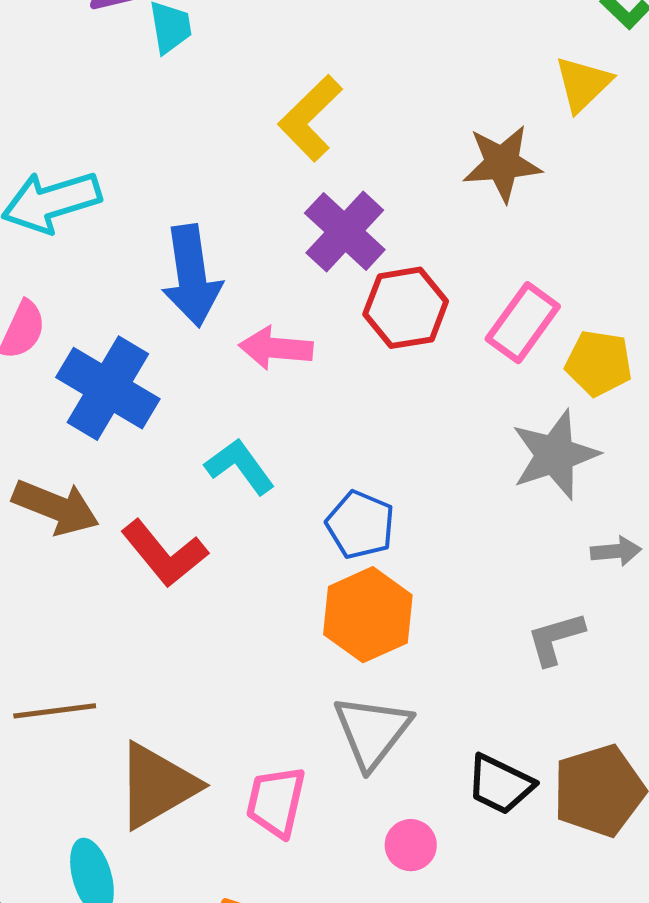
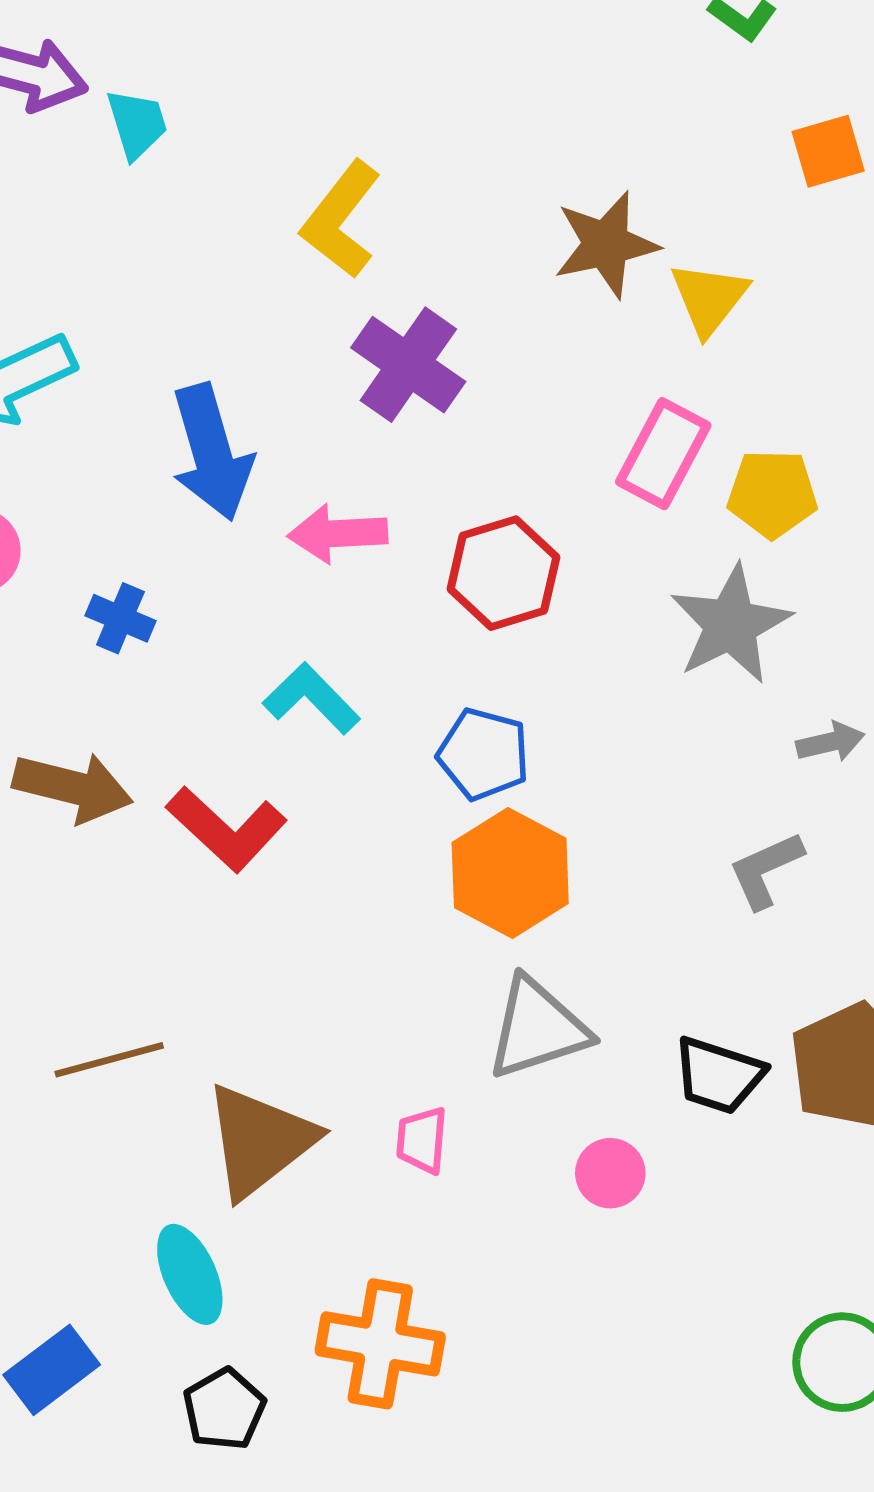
yellow triangle: (583, 84) -> (709, 298), moved
red hexagon: (406, 308) -> (503, 573), moved
blue cross: (108, 388) -> (120, 618), size x0.5
gray triangle: (372, 731) -> (538, 1028), turned 42
pink trapezoid: (276, 802) -> (422, 1140), size x0.7

